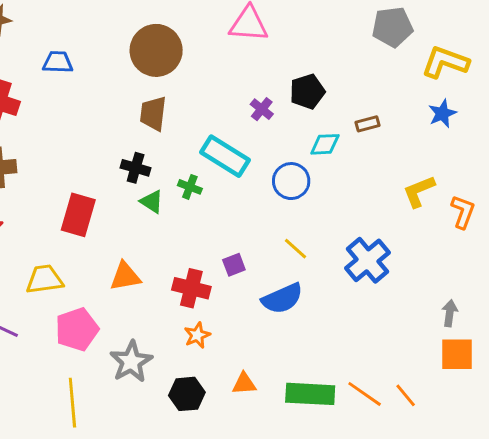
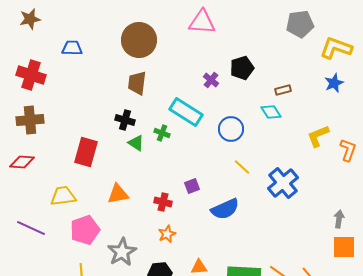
cyan diamond: (325, 144) -> (271, 112), moved, turned 60
yellow line: (296, 249) -> (242, 167), moved
red cross: (191, 288) -> (163, 202), size x0.7

